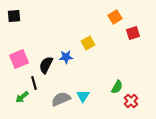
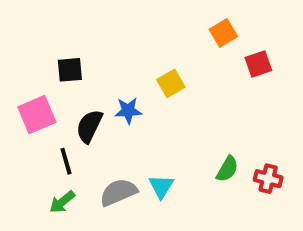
black square: (14, 16) -> (70, 70), moved
green arrow: (22, 97) -> (62, 202), moved
red cross: (131, 101) -> (268, 179), moved, turned -32

